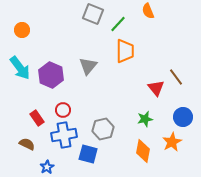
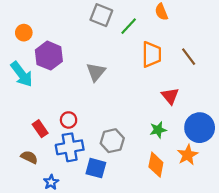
orange trapezoid: (125, 51) -> (152, 54), moved
purple hexagon: (51, 75) -> (49, 56), moved
brown line: (176, 77) -> (189, 57), moved
blue circle: (183, 117) -> (200, 128), size x1.4

